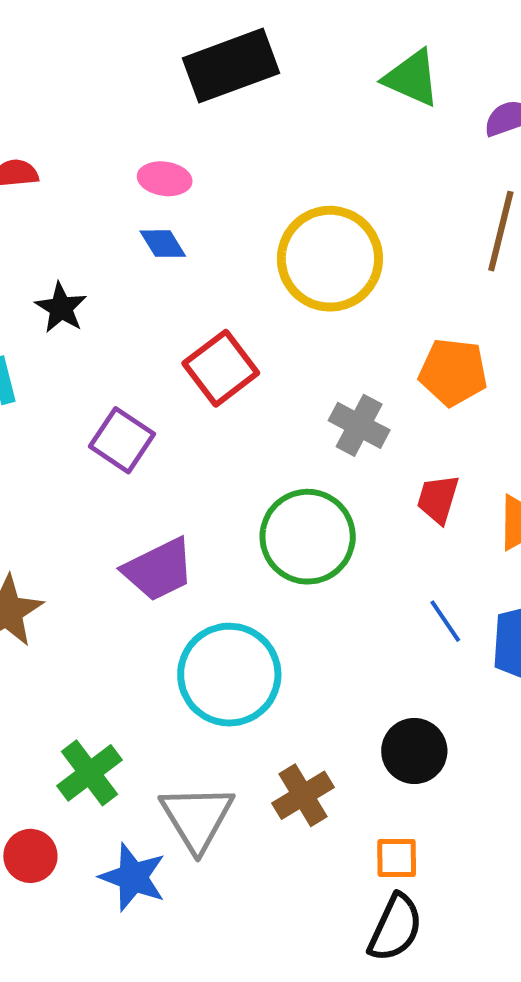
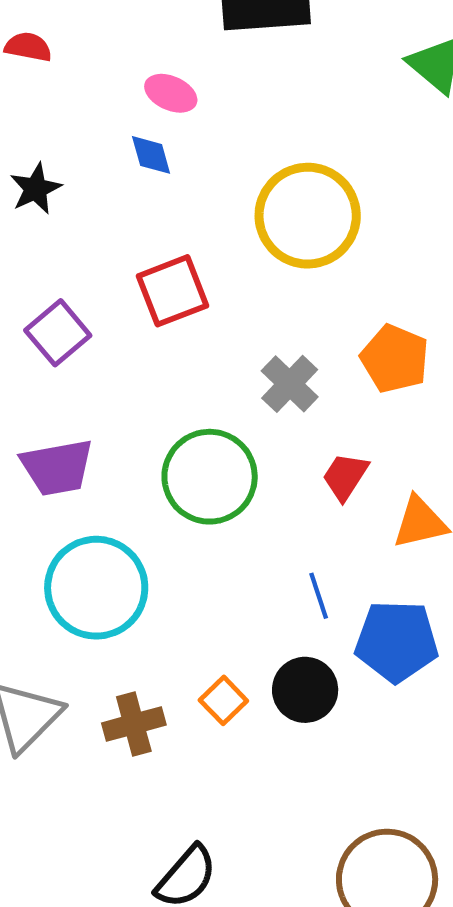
black circle: (414, 751) -> (305, 690), moved
orange square: (397, 858) -> (223, 700), moved, turned 30

